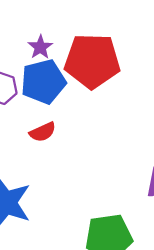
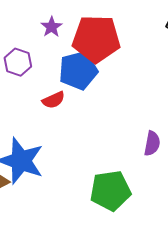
blue pentagon: (43, 82) -> (78, 70), moved

